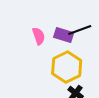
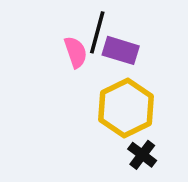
black line: (80, 30) -> (97, 32), moved, turned -55

